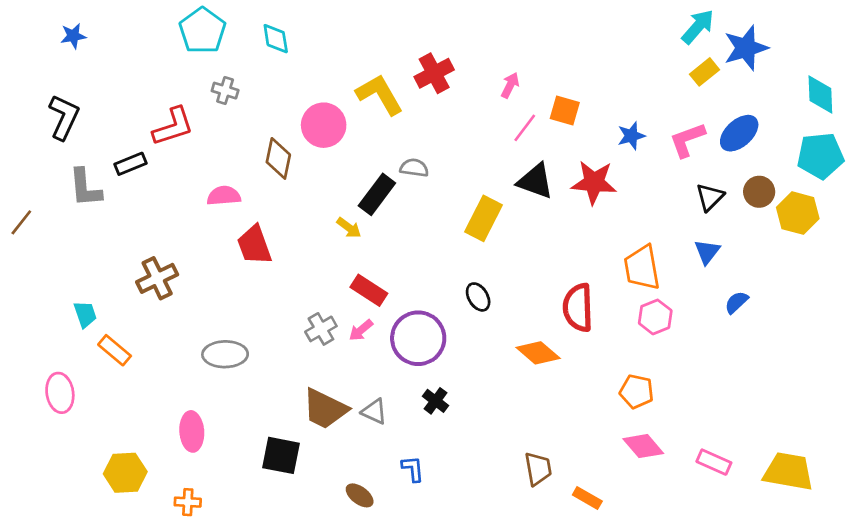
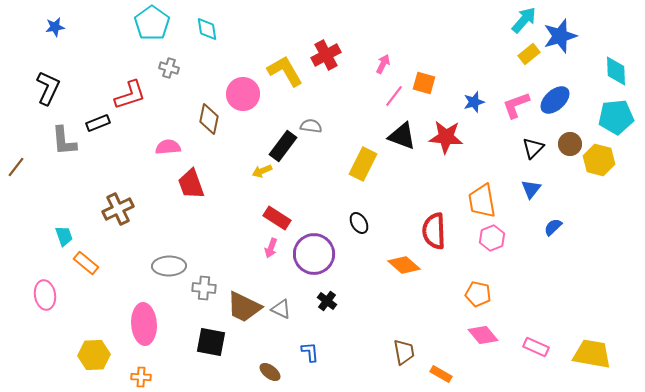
yellow arrow: (349, 228) -> (262, 171), turned 120
gray cross: (321, 329) -> (204, 288), moved, turned 35
pink arrow: (361, 330) -> (271, 248), turned -30
pink ellipse: (192, 431) -> (144, 324), size x1.4

